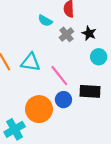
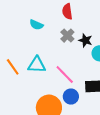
cyan semicircle: (45, 21) -> (36, 25), moved
black star: (89, 33) -> (85, 40), moved

